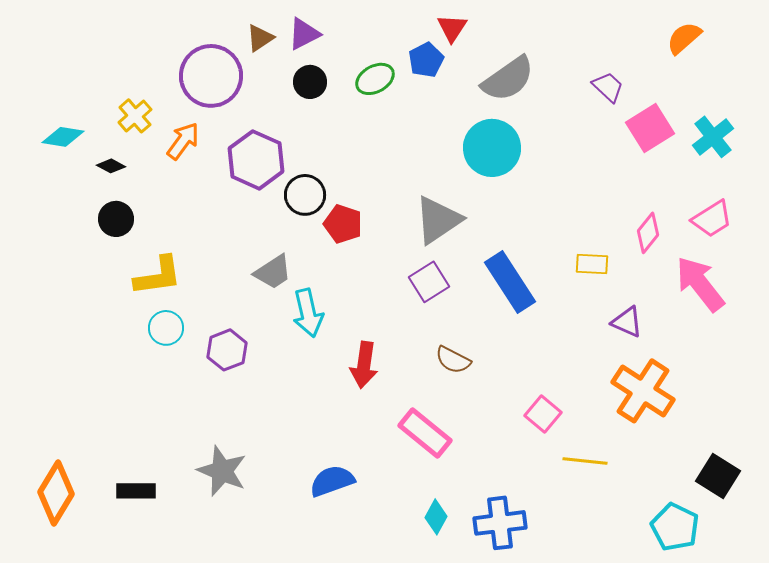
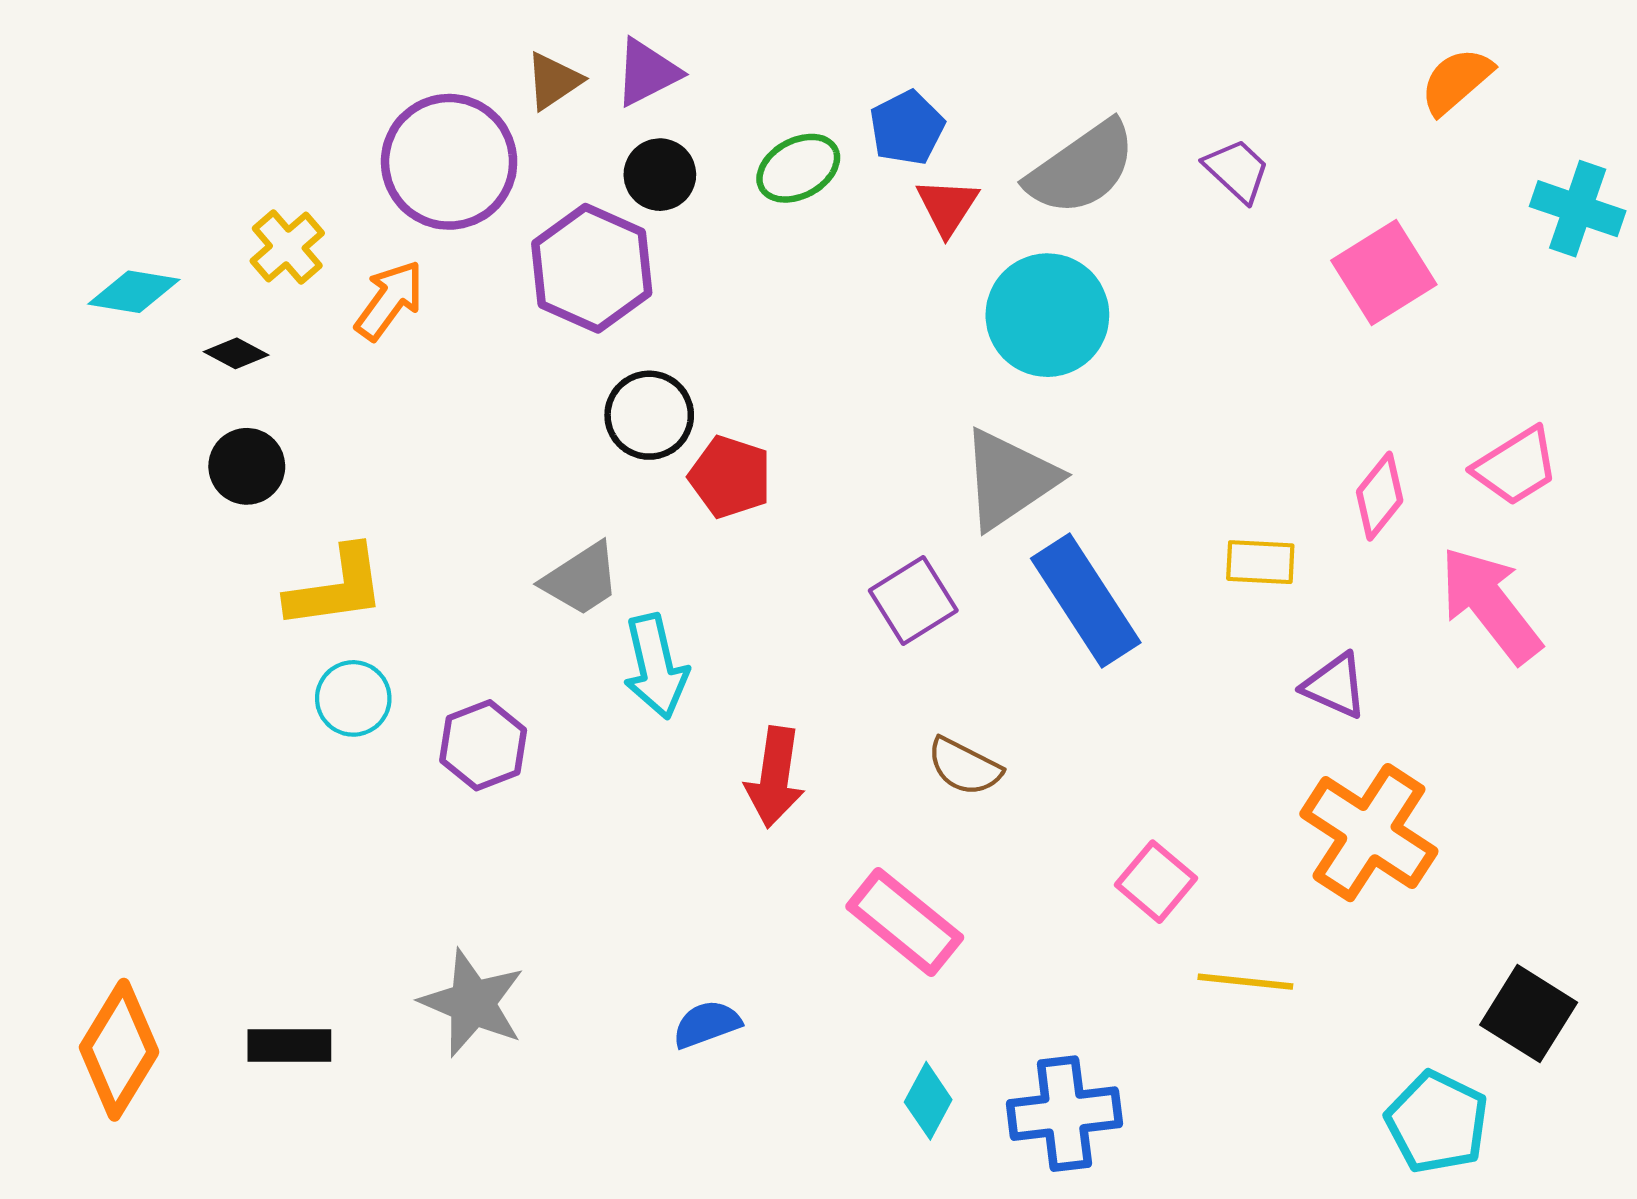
red triangle: (452, 28) -> (947, 207), moved
purple trapezoid: (608, 87) -> (1237, 170), moved
cyan cross: (713, 137) -> (1578, 209), moved, turned -33
purple hexagon: (256, 160) -> (592, 268), moved
gray triangle: (438, 220) -> (1009, 479), moved
blue semicircle: (332, 481) -> (707, 1024), size x0.7

